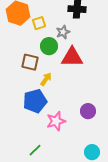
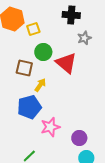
gray star: (63, 32) -> (84, 38), moved
red triangle: (72, 57) -> (66, 63), turned 40
purple circle: (88, 111) -> (79, 138), moved

